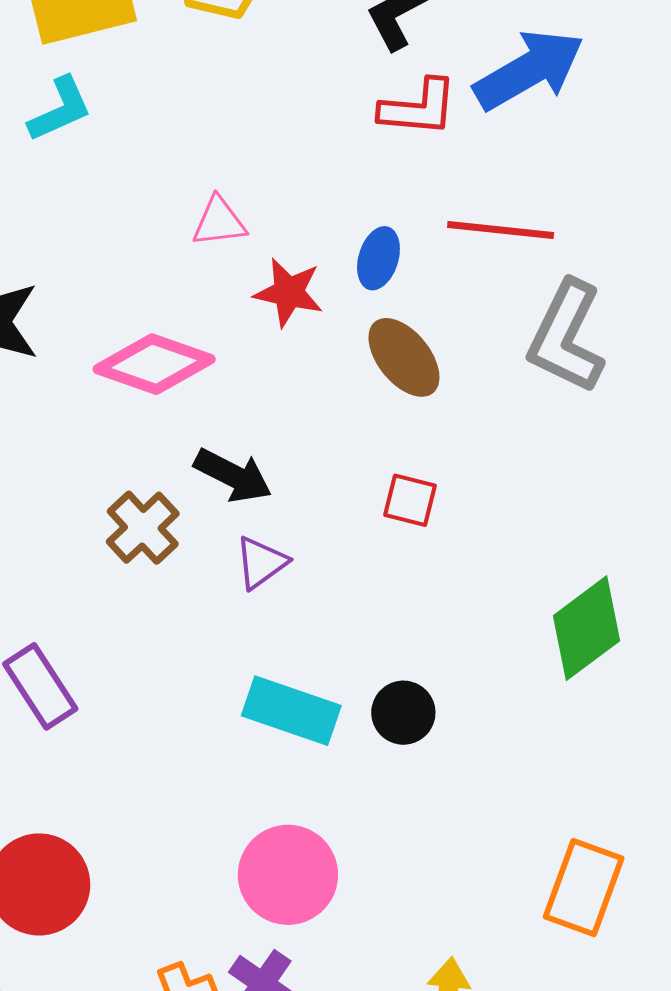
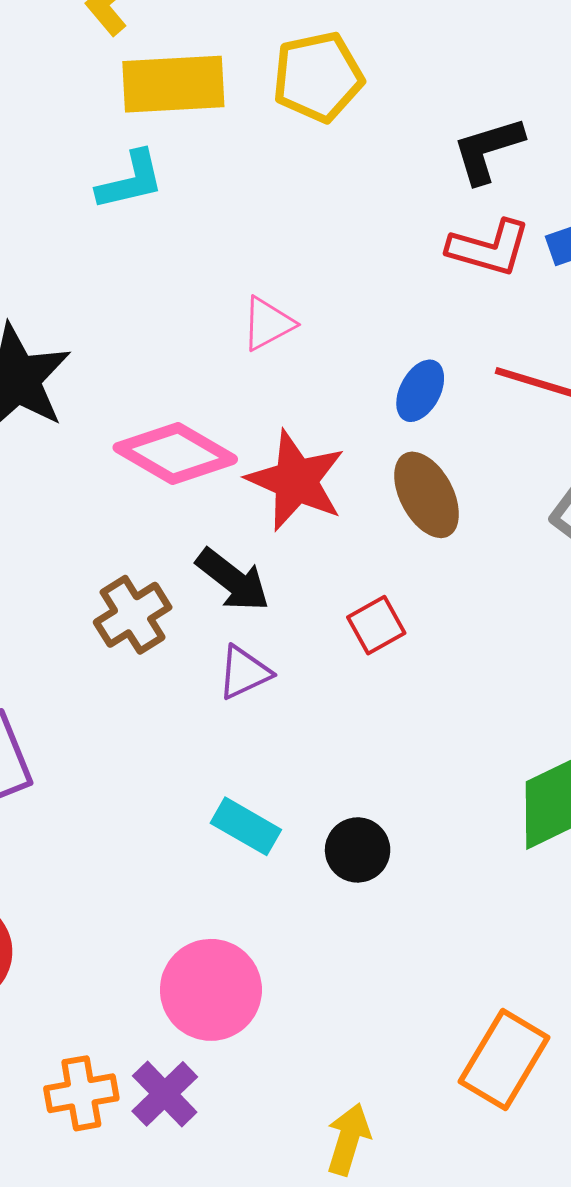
pink triangle: (219, 222) -> (268, 324), turned -32
red star: (289, 292) -> (296, 481), moved, size x1.4
red square: (410, 500) -> (376, 625), moved, turned 36
cyan rectangle: (291, 711) -> (246, 826), size x0.7

